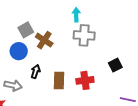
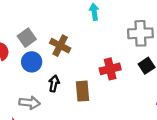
gray square: (26, 30) -> (27, 38), moved
gray cross: (84, 35) -> (140, 33), moved
red cross: (85, 80) -> (110, 69), moved

